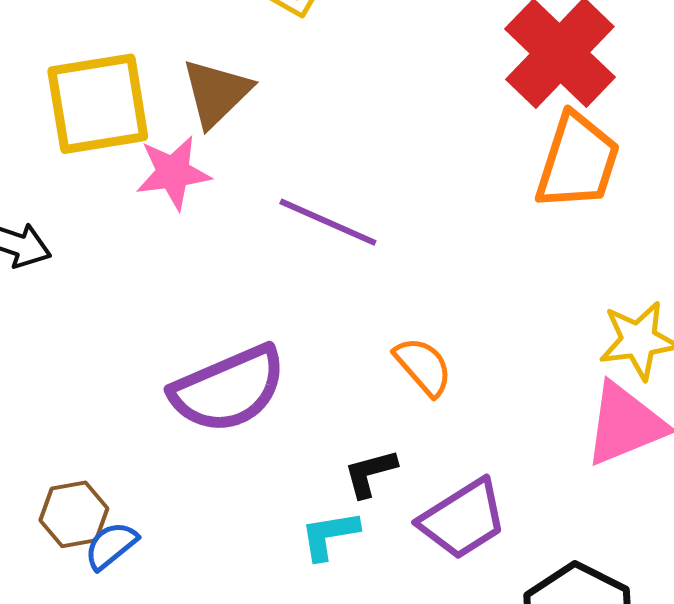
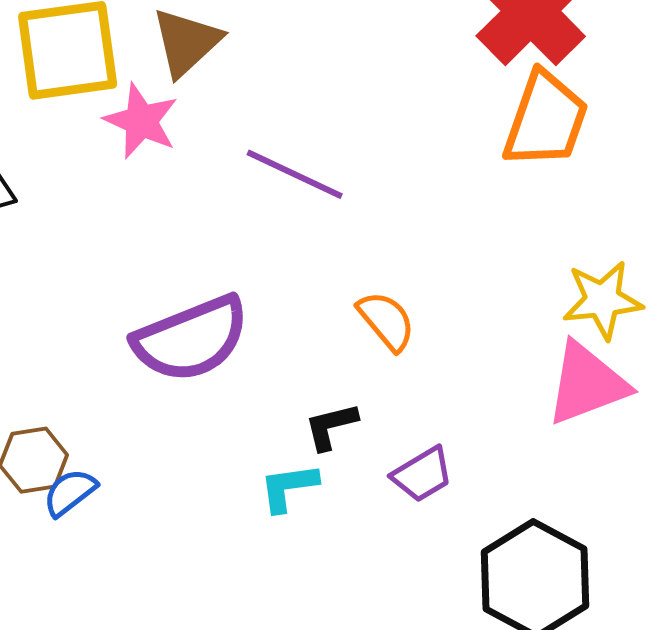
pink star: (173, 173) -> (141, 121), turned 30
purple trapezoid: (463, 519) -> (422, 474), size x0.7

